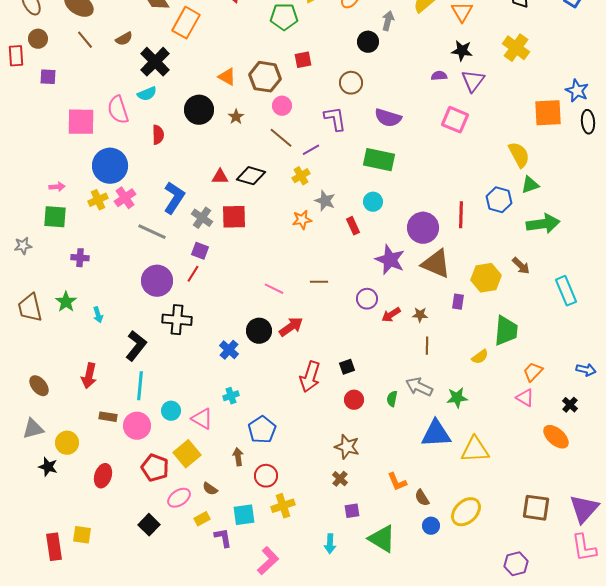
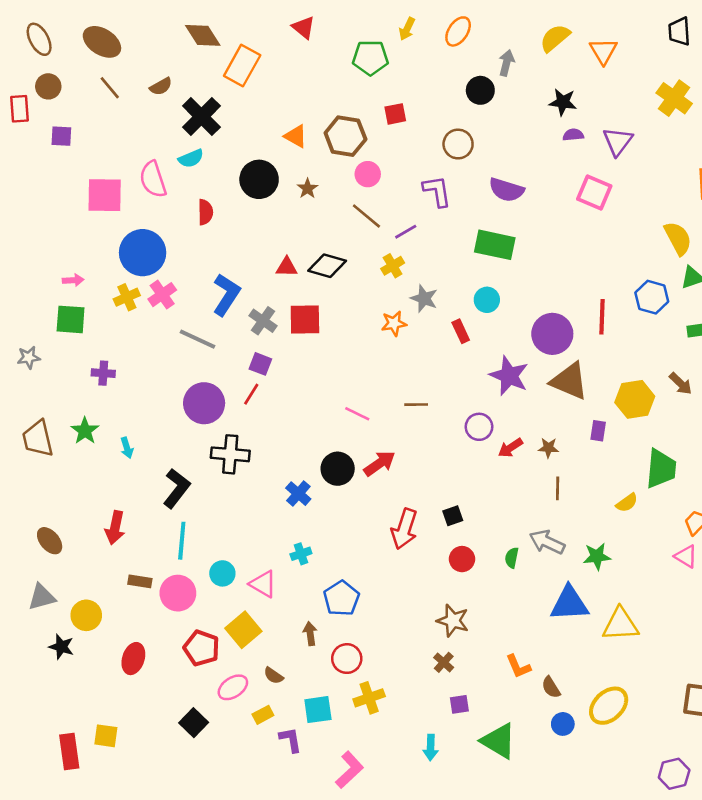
black star: (462, 51) -> (563, 102), moved

